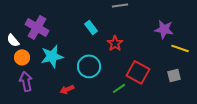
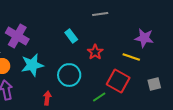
yellow line: (180, 48) -> (131, 57), moved
red arrow: (67, 89) -> (47, 98), turned 120

